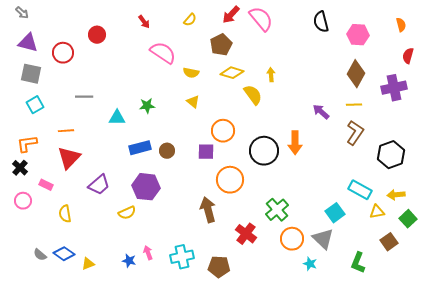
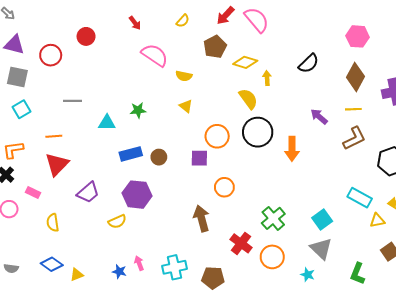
black semicircle: (321, 22) -> (309, 63), moved, turned -120
yellow diamond: (232, 73) -> (245, 62), moved
brown L-shape: (355, 133) -> (354, 138), turned 30
black circle: (264, 151) -> (258, 132), moved
orange circle: (230, 180) -> (224, 187), size x0.7
cyan square: (335, 213) -> (322, 219), moved
orange circle: (292, 239) -> (272, 257), moved
gray semicircle: (40, 255) -> (11, 268), moved, turned -32

